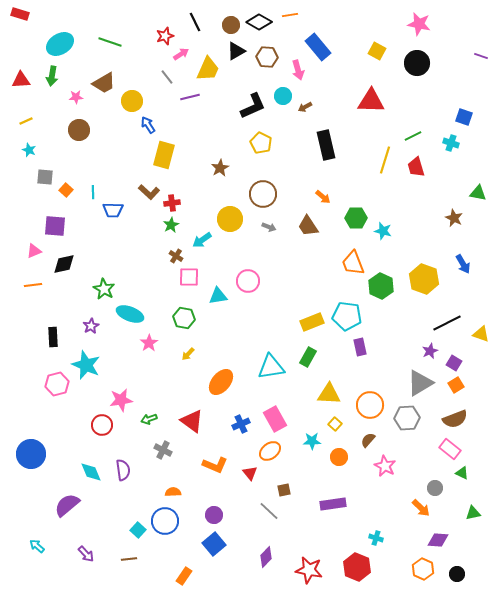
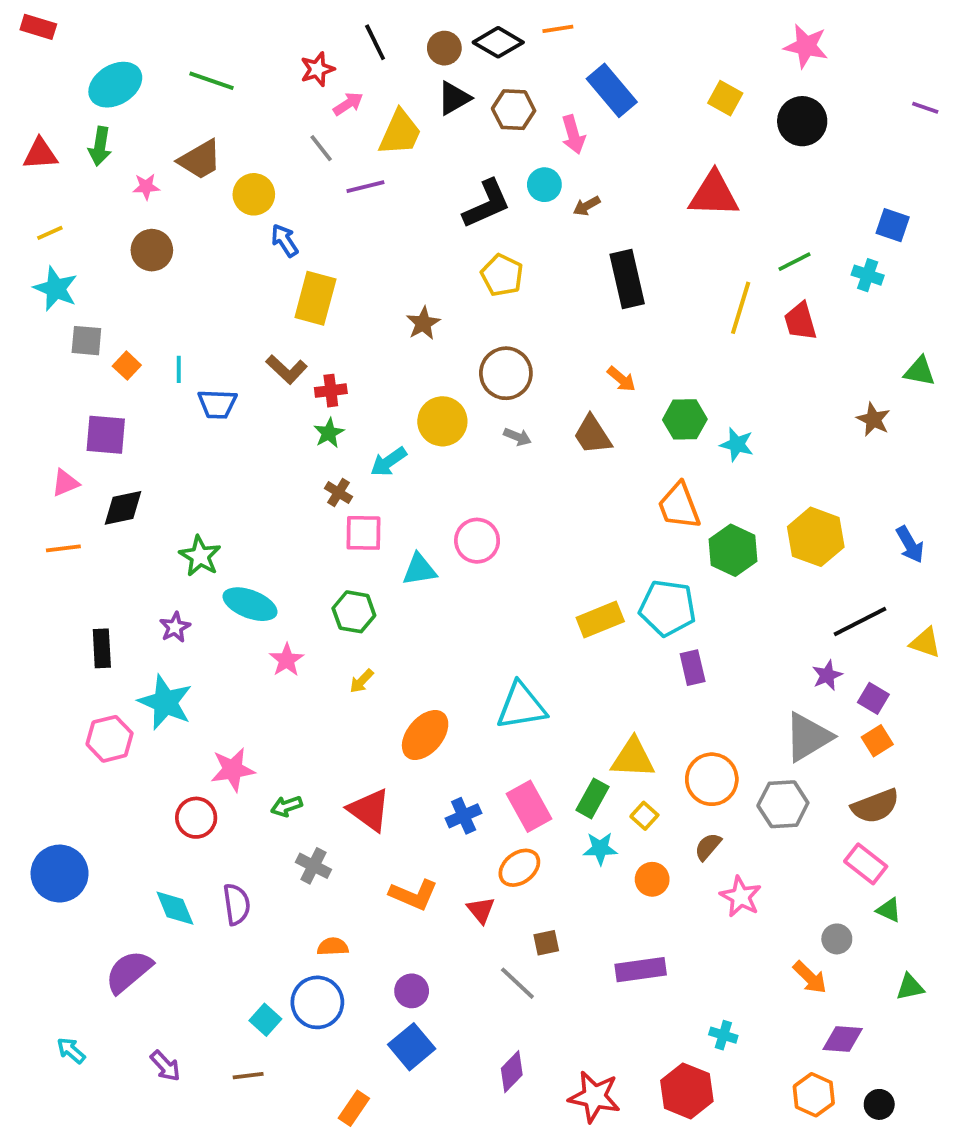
cyan star: (29, 150) -> (56, 289), size x1.6
blue arrow: (463, 264) -> (910, 544), moved
green rectangle: (308, 357) -> (592, 798), moved

